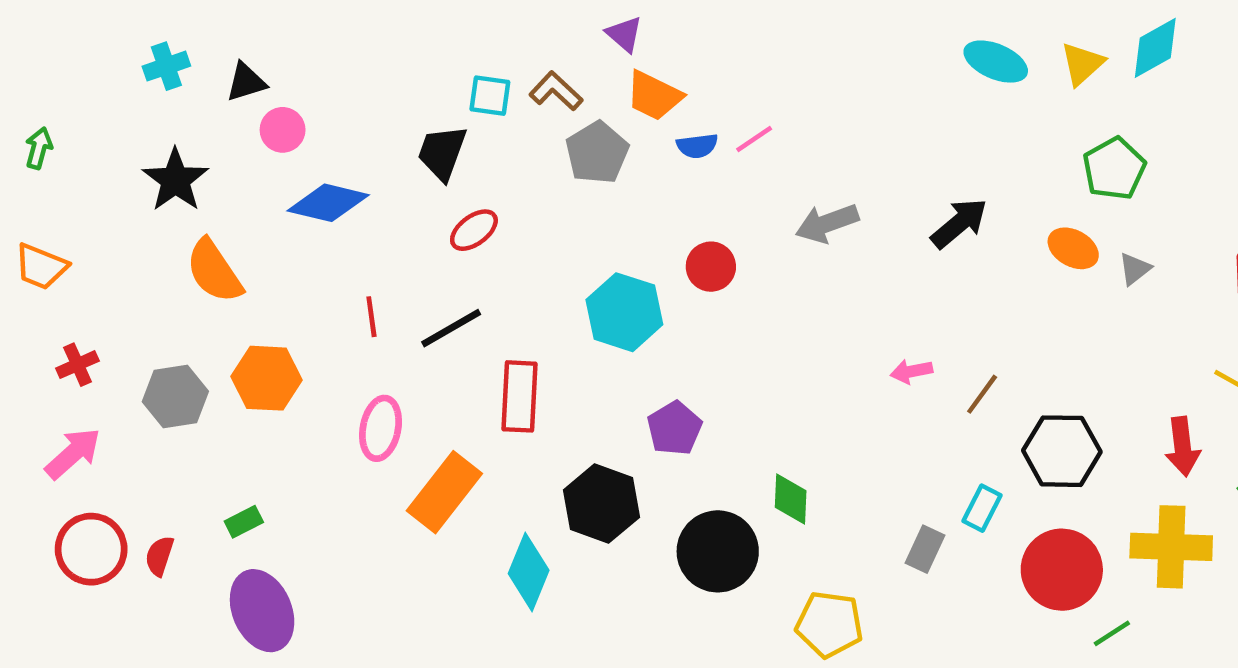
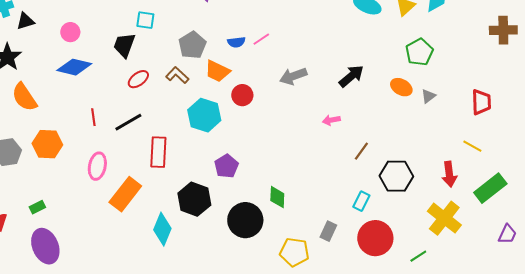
black triangle: (246, 82) -> (25, 21), moved
brown L-shape: (556, 91) -> (177, 75), moved
orange trapezoid: (654, 96) -> (217, 71), moved
pink circle: (283, 130) -> (70, 32), moved
pink arrow: (911, 371) -> (331, 120), moved
yellow cross: (1171, 547) -> (444, 218), turned 36
gray rectangle: (925, 549) -> (328, 231), moved
red circle: (1062, 570) -> (375, 238), moved

